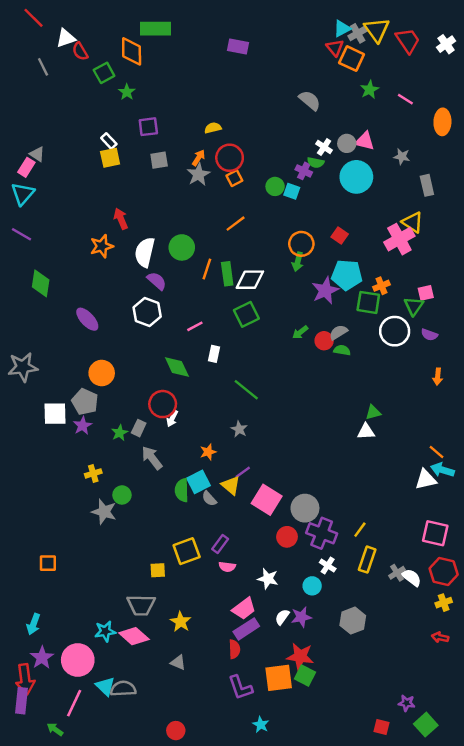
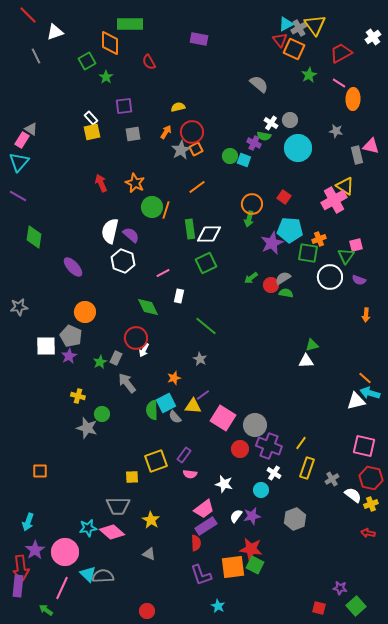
red trapezoid: (408, 41) -> (341, 53), moved, turned -85
red semicircle: (80, 51) -> (149, 62), moved
orange ellipse: (442, 122) -> (353, 99), moved
pink triangle: (365, 141) -> (371, 146), moved
gray star: (199, 174) -> (181, 150), moved
orange star: (102, 246) -> (135, 183), moved, turned -30
white semicircle: (145, 252) -> (110, 231), moved
orange line: (207, 269) -> (166, 210), moved
gray star: (23, 367) -> (19, 307), size x0.7
yellow cross: (93, 473) -> (78, 396), turned 32
yellow triangle: (231, 485) -> (193, 406), turned -36
white semicircle: (411, 577) -> (353, 495), moved

